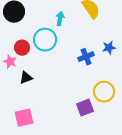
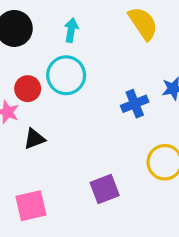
cyan arrow: (60, 19) -> (71, 30), moved
purple square: (85, 108) -> (105, 189), moved

